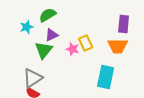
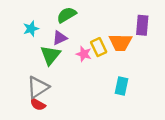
green semicircle: (48, 15) -> (67, 15), moved
orange trapezoid: (118, 46) -> (120, 42), moved
cyan rectangle: (106, 77) -> (122, 86), size x0.7

